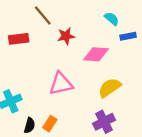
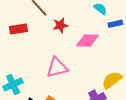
yellow semicircle: (110, 88) -> (112, 80), moved

